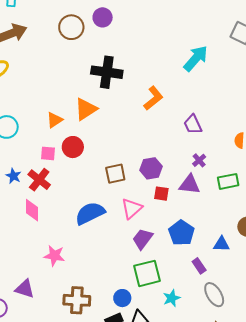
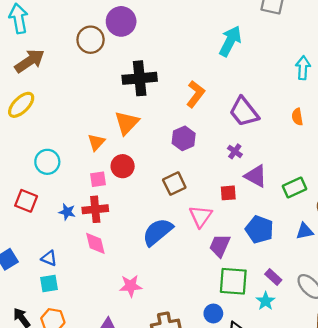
purple circle: (103, 17) -> (121, 21), size x1.4
purple trapezoid: (193, 124) -> (244, 112), size x1.4
purple cross: (199, 160) -> (235, 151), moved
purple hexagon: (151, 168) -> (184, 138), moved
red cross: (39, 180) -> (95, 209), turned -30
green rectangle: (228, 181) -> (295, 187), moved
purple triangle: (190, 184) -> (256, 176), turned 35
purple rectangle: (199, 266) -> (273, 277), moved
green square: (147, 273) -> (233, 281), turned 32

